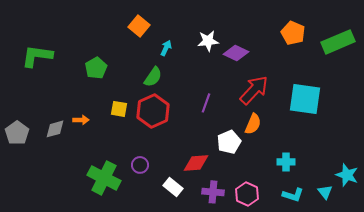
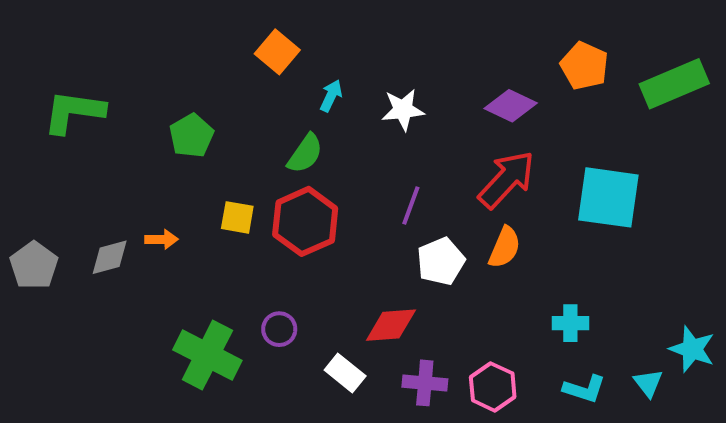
white star: (208, 41) -> (403, 110), moved
purple diamond: (236, 53) -> (511, 106), moved
white pentagon: (229, 142) -> (441, 261), moved

